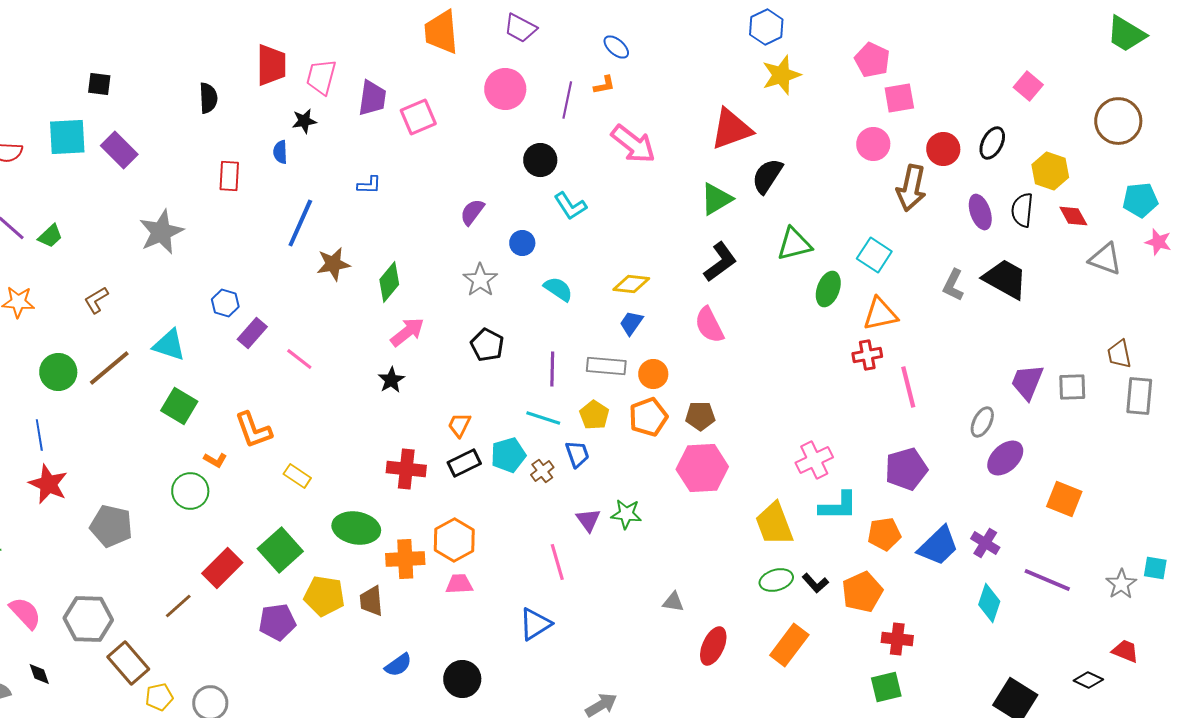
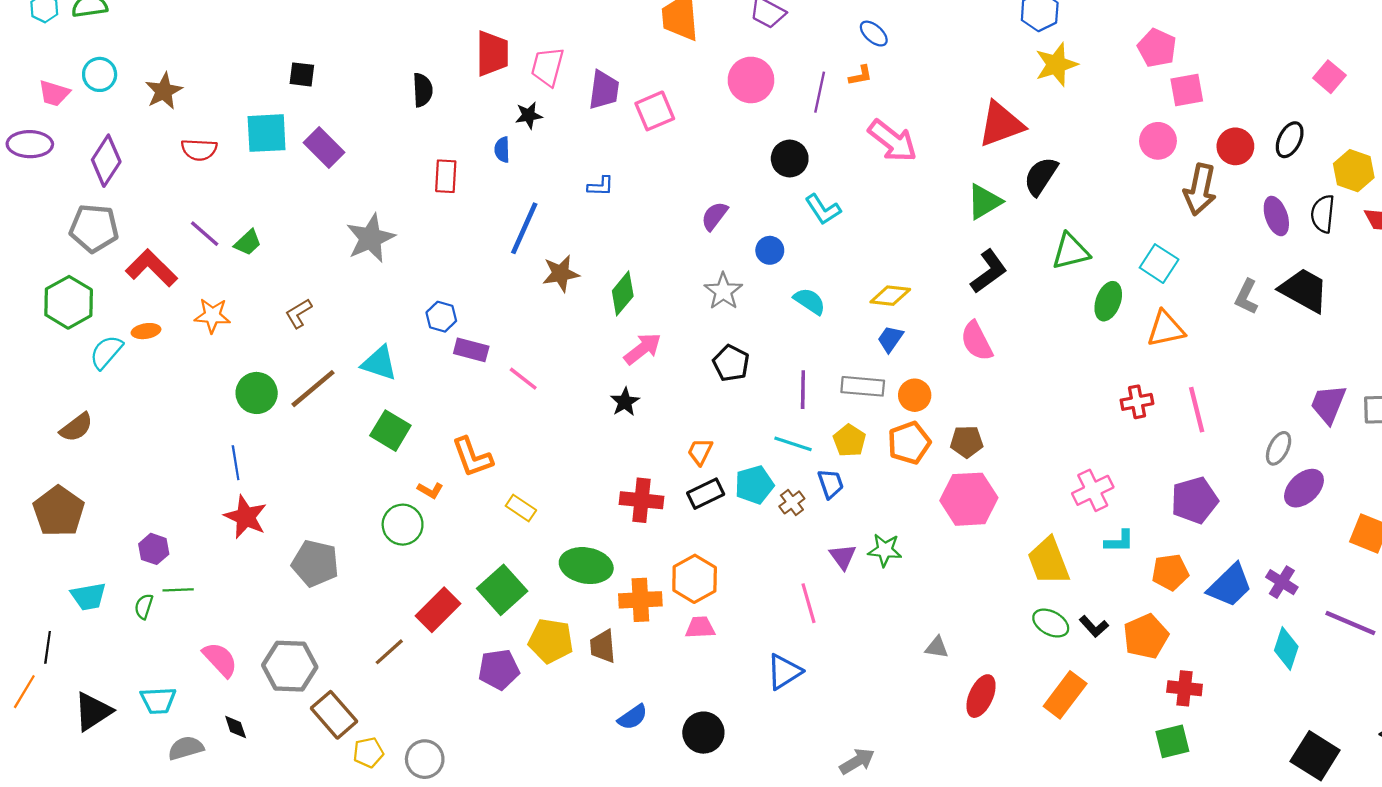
purple rectangle: (252, 333) -> (471, 350), turned 64
red cross: (867, 355) -> (1137, 402), moved
cyan L-shape: (838, 506) -> (1119, 541), size x0.7
green ellipse: (776, 580) -> (1051, 623), turned 44

